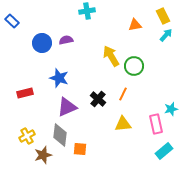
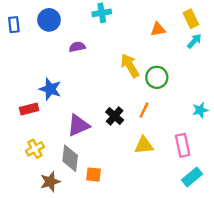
blue rectangle: (12, 21) -> (14, 25), turned 40
blue circle: (42, 43) -> (49, 20), moved
blue star: (59, 78) -> (50, 89), moved
cyan star: (171, 109) -> (200, 110), moved
yellow cross: (27, 136) -> (35, 149), moved

